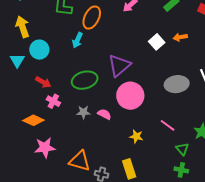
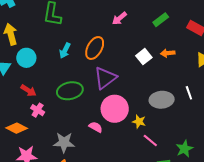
orange ellipse: (92, 17) -> (95, 48), moved
gray star: (83, 112) -> (64, 142), moved, size x1.5
pink semicircle: (104, 114) -> (96, 127), moved
yellow star: (136, 136) -> (139, 122), moved

